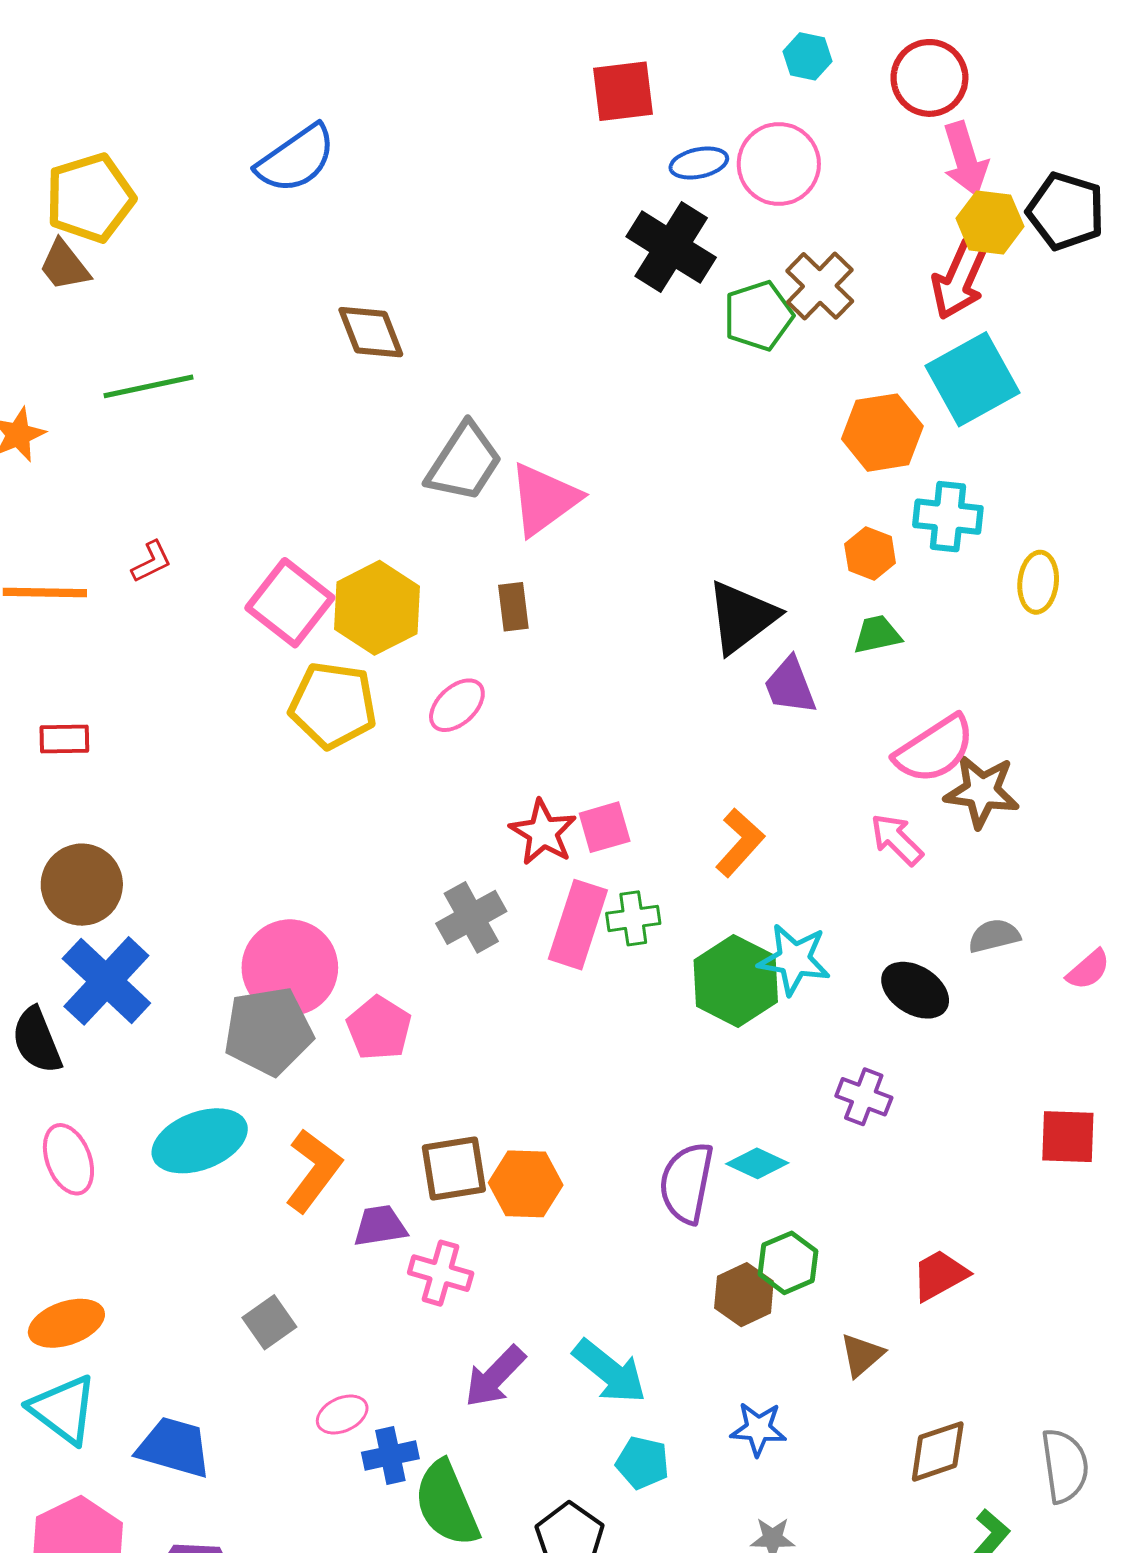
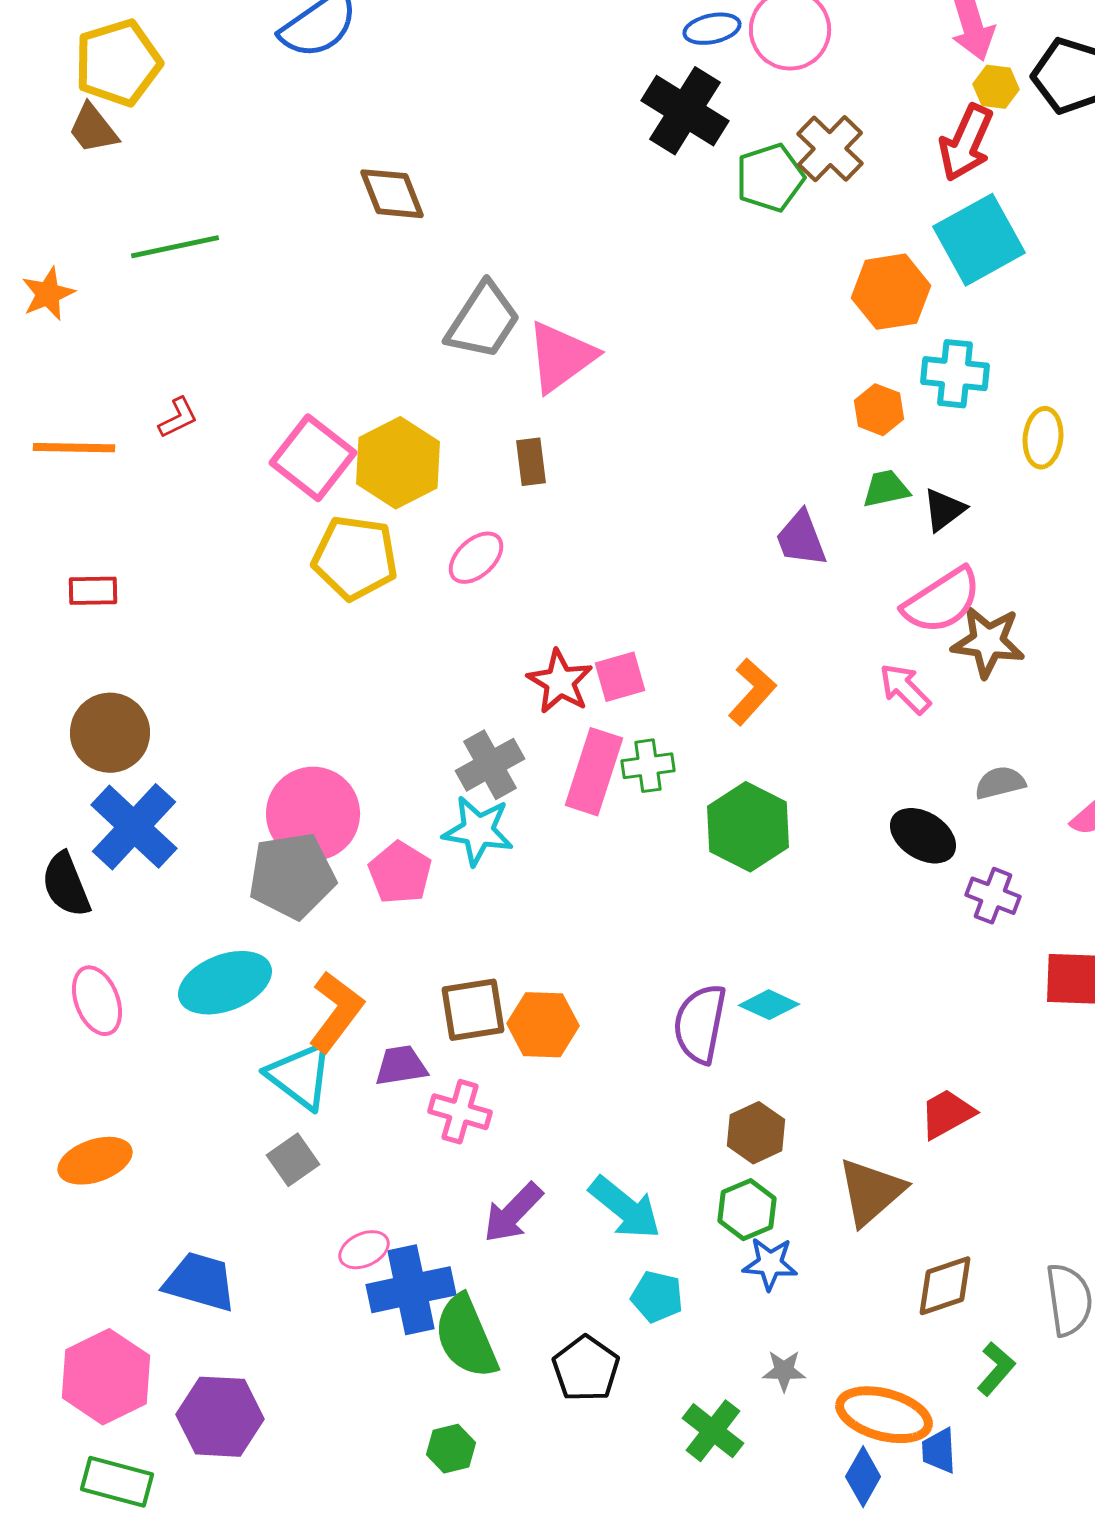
yellow hexagon: (990, 222) -> (996, 87), size x0.7
black triangle: (742, 617) -> (944, 510), moved, size x0.6
cyan star: (794, 959) -> (478, 831), moved
purple cross: (864, 1097) -> (993, 896), moved
green hexagon: (788, 1263) -> (747, 1210), moved
brown triangle: (862, 1355) -> (871, 1192), size x1.6
cyan triangle: (63, 1409) -> (300, 1076), moved
blue cross: (390, 1456) -> (411, 1290), size x1.6

